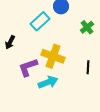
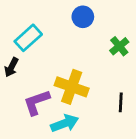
cyan rectangle: (40, 21) -> (28, 38), moved

